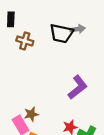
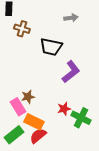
black trapezoid: (61, 33) -> (51, 47), moved

